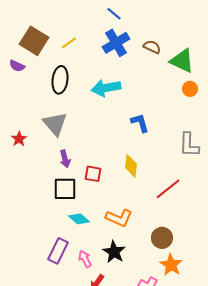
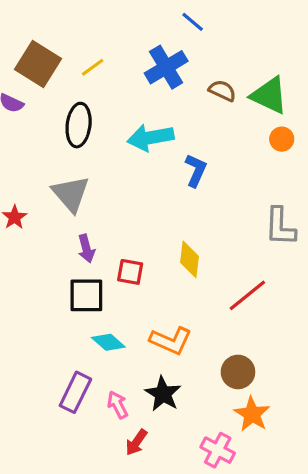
blue line: (114, 14) -> (193, 22), moved
brown semicircle: (152, 47) -> (222, 91), moved
blue L-shape: (140, 123) -> (196, 170), moved, turned 40

